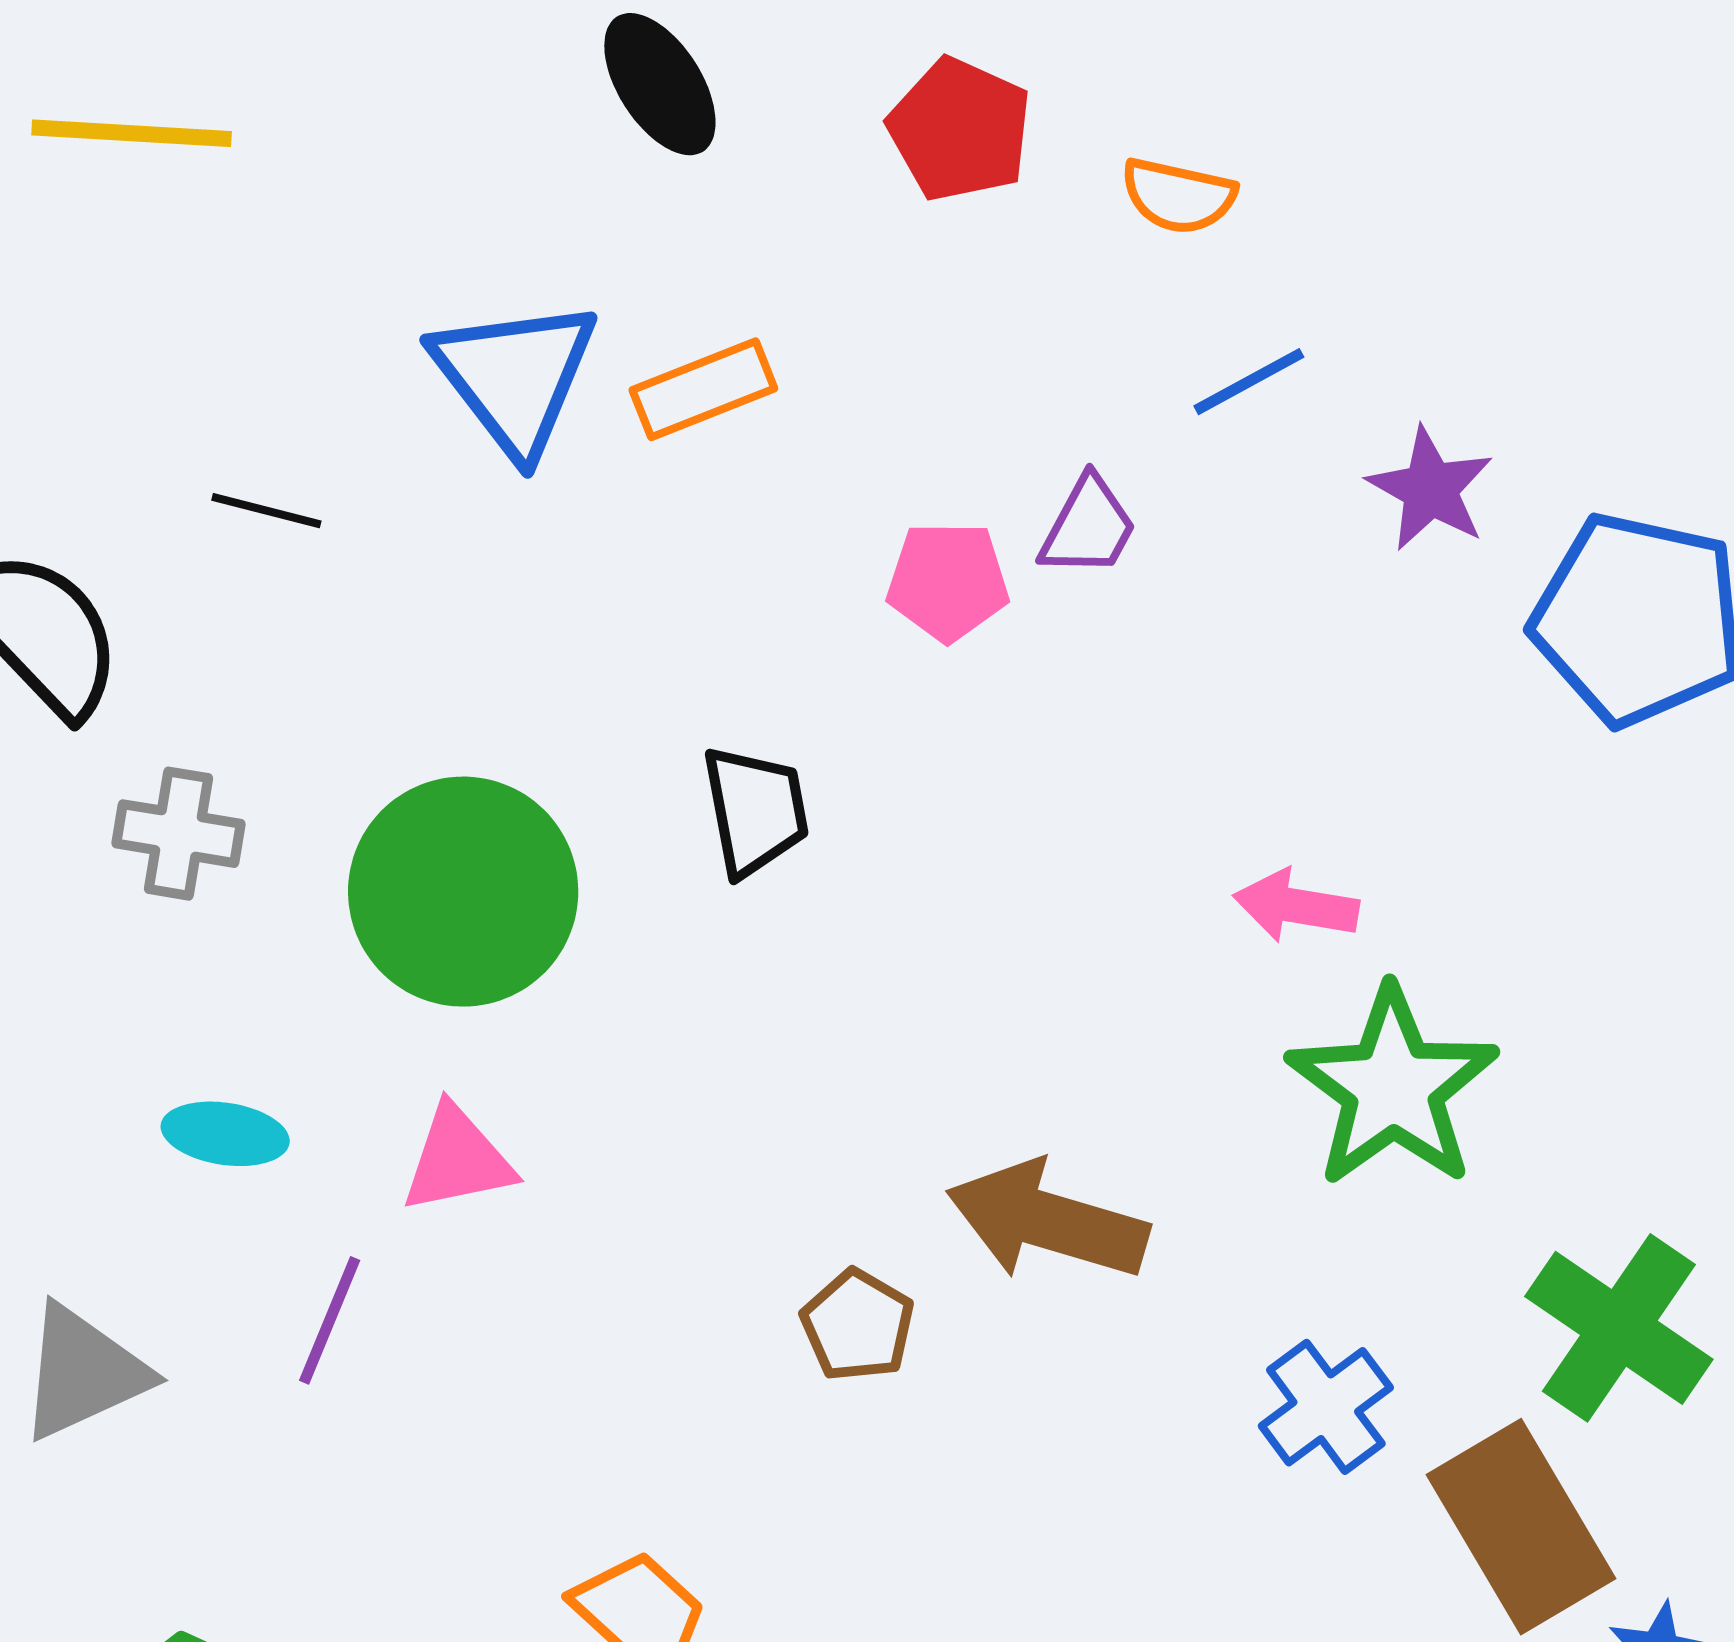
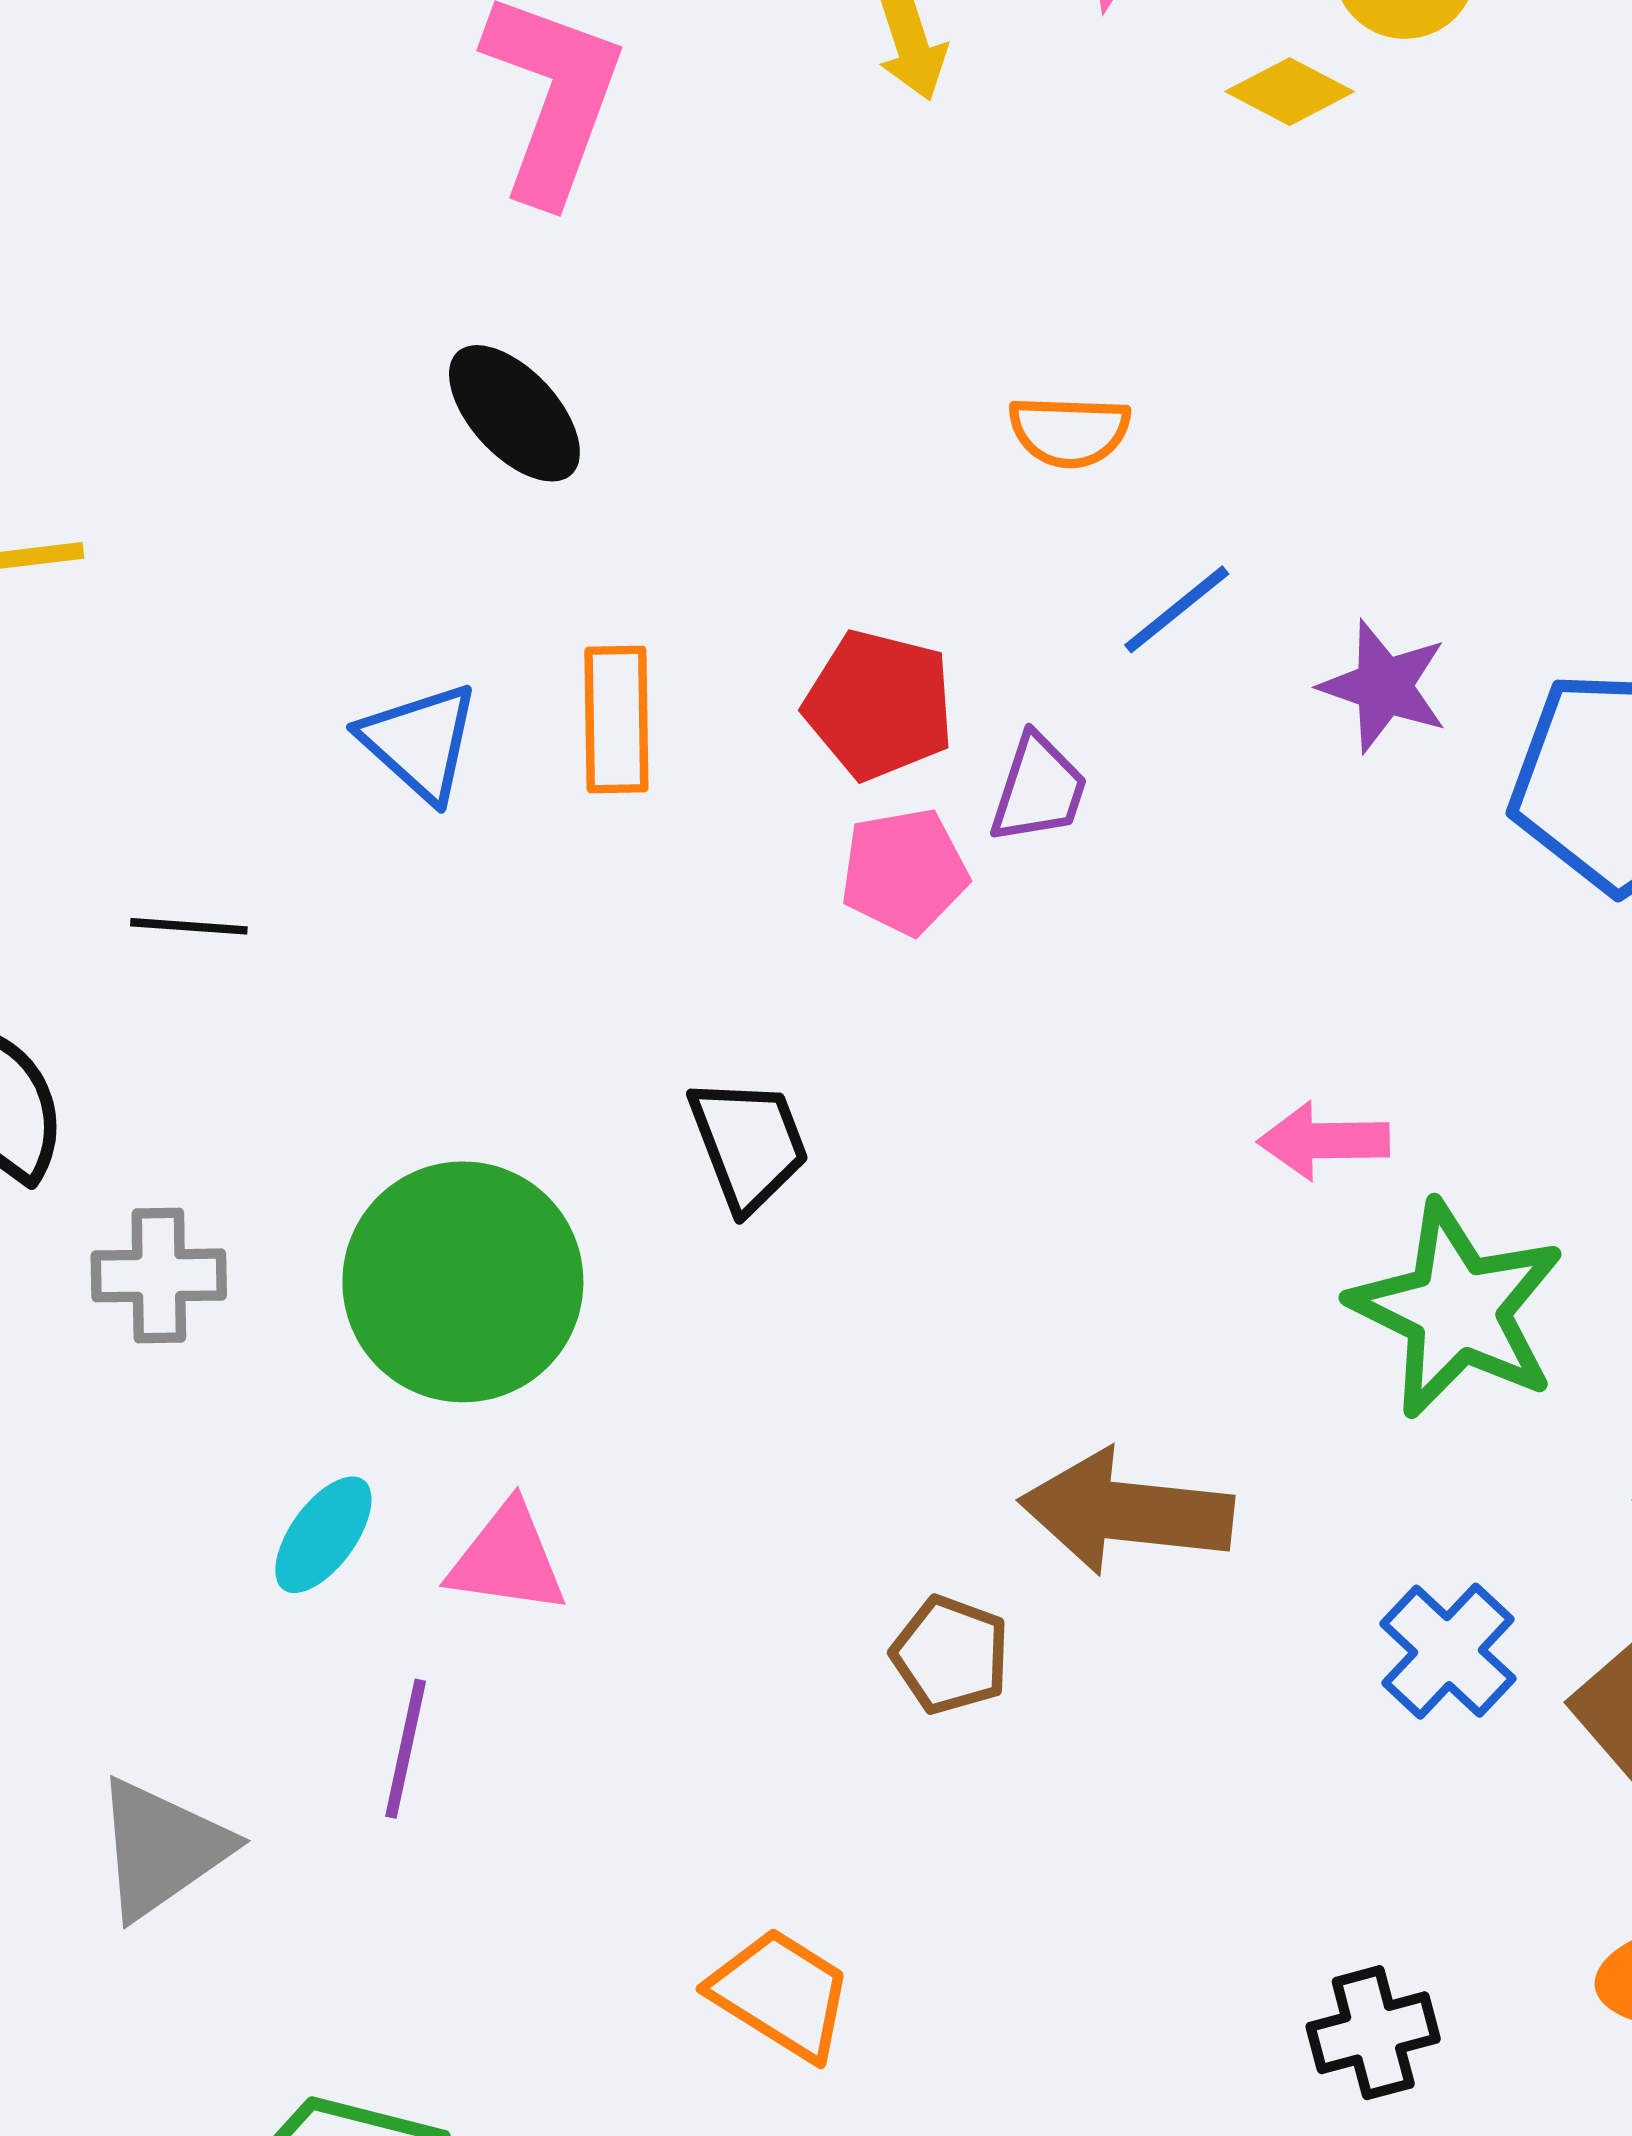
red pentagon: (960, 129) -> (879, 705), moved
blue triangle: (515, 377) -> (420, 742), size x0.7
orange rectangle: (703, 389) -> (616, 719), turned -59
cyan ellipse: (225, 1134) -> (323, 1535), moved, turned -52
pink triangle: (458, 1160) -> (507, 1559), turned 30

